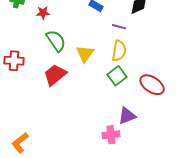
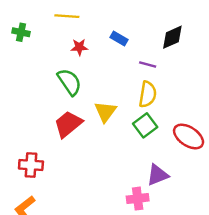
red star: (43, 13) -> (79, 47), moved
yellow triangle: (85, 54) -> (105, 112), moved
red cross: (14, 61) -> (31, 165), moved

